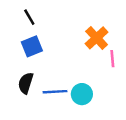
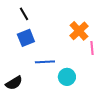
black semicircle: (26, 83) -> (14, 83), moved, turned -138
blue line: (55, 92) -> (45, 62), moved

